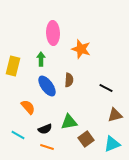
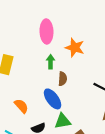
green arrow: (41, 59) -> (51, 62), moved
blue ellipse: (47, 86) -> (53, 99), moved

